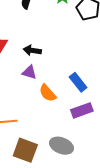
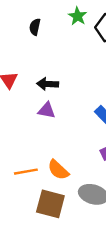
orange semicircle: (48, 93) -> (58, 170), moved

